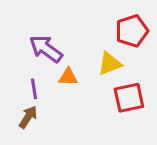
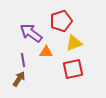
red pentagon: (132, 31) -> (61, 21), moved
red square: (129, 98) -> (73, 69), moved

